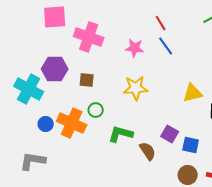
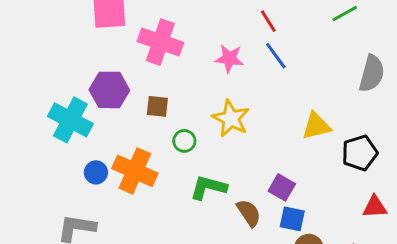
yellow star: (136, 88) -> (231, 118), turned 30
green circle: (96, 110) -> (184, 141), moved
blue square: (191, 145) -> (292, 219), moved

